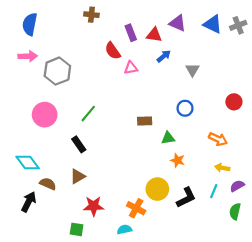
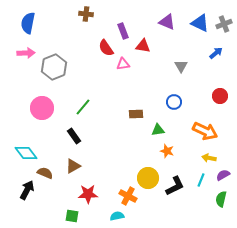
red triangle: (154, 35) -> (143, 46), moved
blue arrow: (164, 56) -> (216, 53), moved
orange arrow: (218, 139) -> (205, 131), size x1.4

